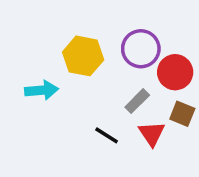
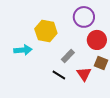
purple circle: (141, 49) -> (84, 17), moved
gray rectangle: (137, 101) -> (68, 56), moved

